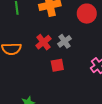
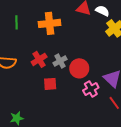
red circle: (87, 14) -> (79, 68), moved

